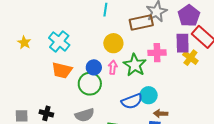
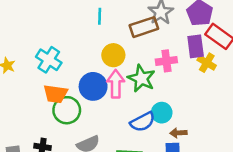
blue circle: (94, 67) -> (93, 86), size x1.5
pink arrow: (113, 67) -> (116, 84), size x1.6
green circle: (90, 84) -> (67, 110), moved

